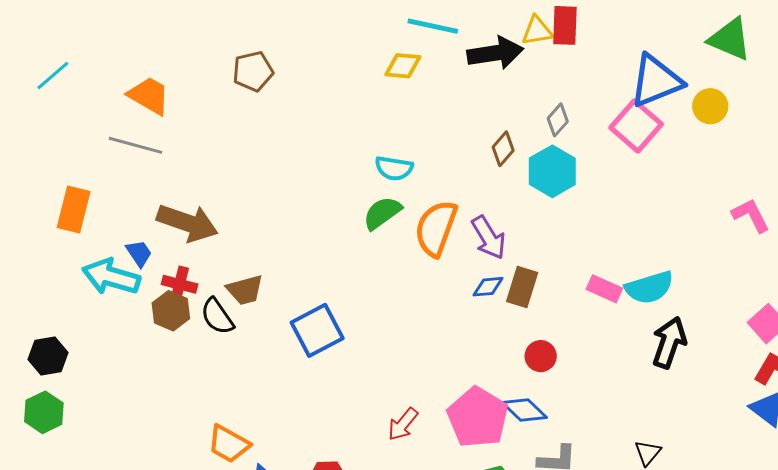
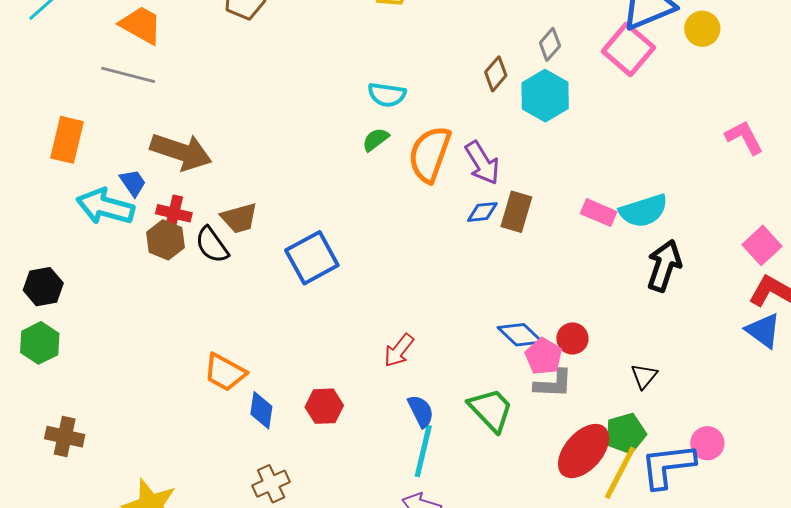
green semicircle: (382, 213) -> (376, 139), size x0.7
red circle: (541, 356) -> (572, 338), moved
pink pentagon: (478, 417) -> (544, 356), moved, size x0.6

